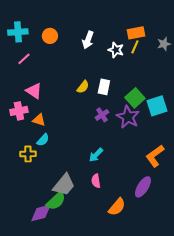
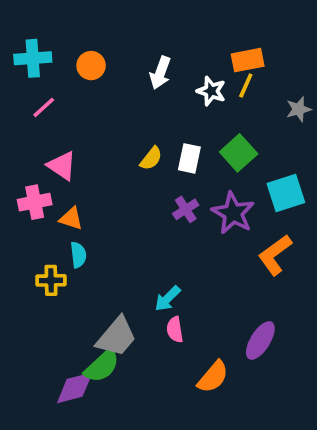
gray star: (164, 44) -> (299, 109), moved
green square: (135, 98) -> (239, 153), moved
cyan semicircle: (43, 140) -> (78, 255), turned -48
cyan arrow: (96, 155) -> (168, 299), moved
orange L-shape: (155, 156) -> (275, 255), moved

